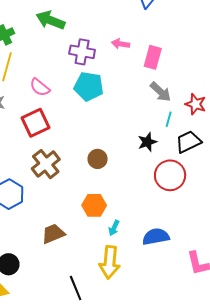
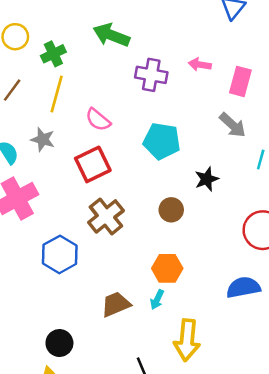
cyan pentagon: (89, 86) -> (162, 141), moved
gray arrow: (160, 92) -> (233, 125), moved
black star: (147, 142) -> (207, 179), moved
cyan arrow: (114, 228) -> (157, 300), moved
blue semicircle: (156, 237) -> (243, 287), moved

